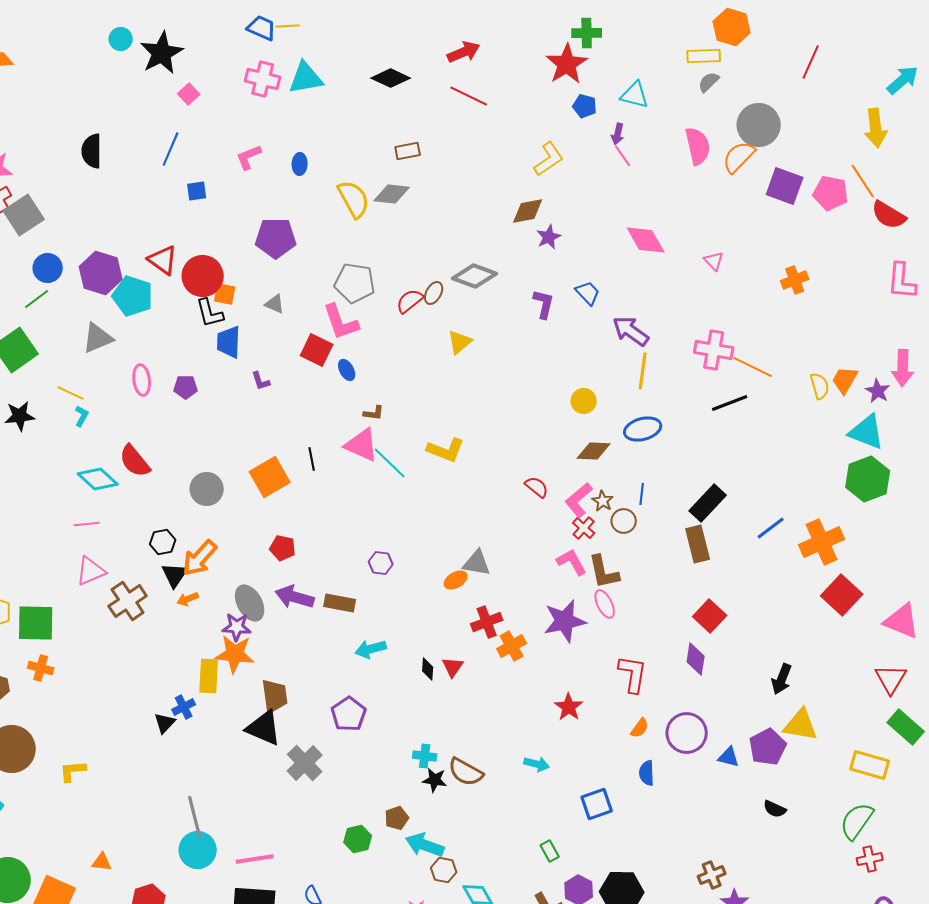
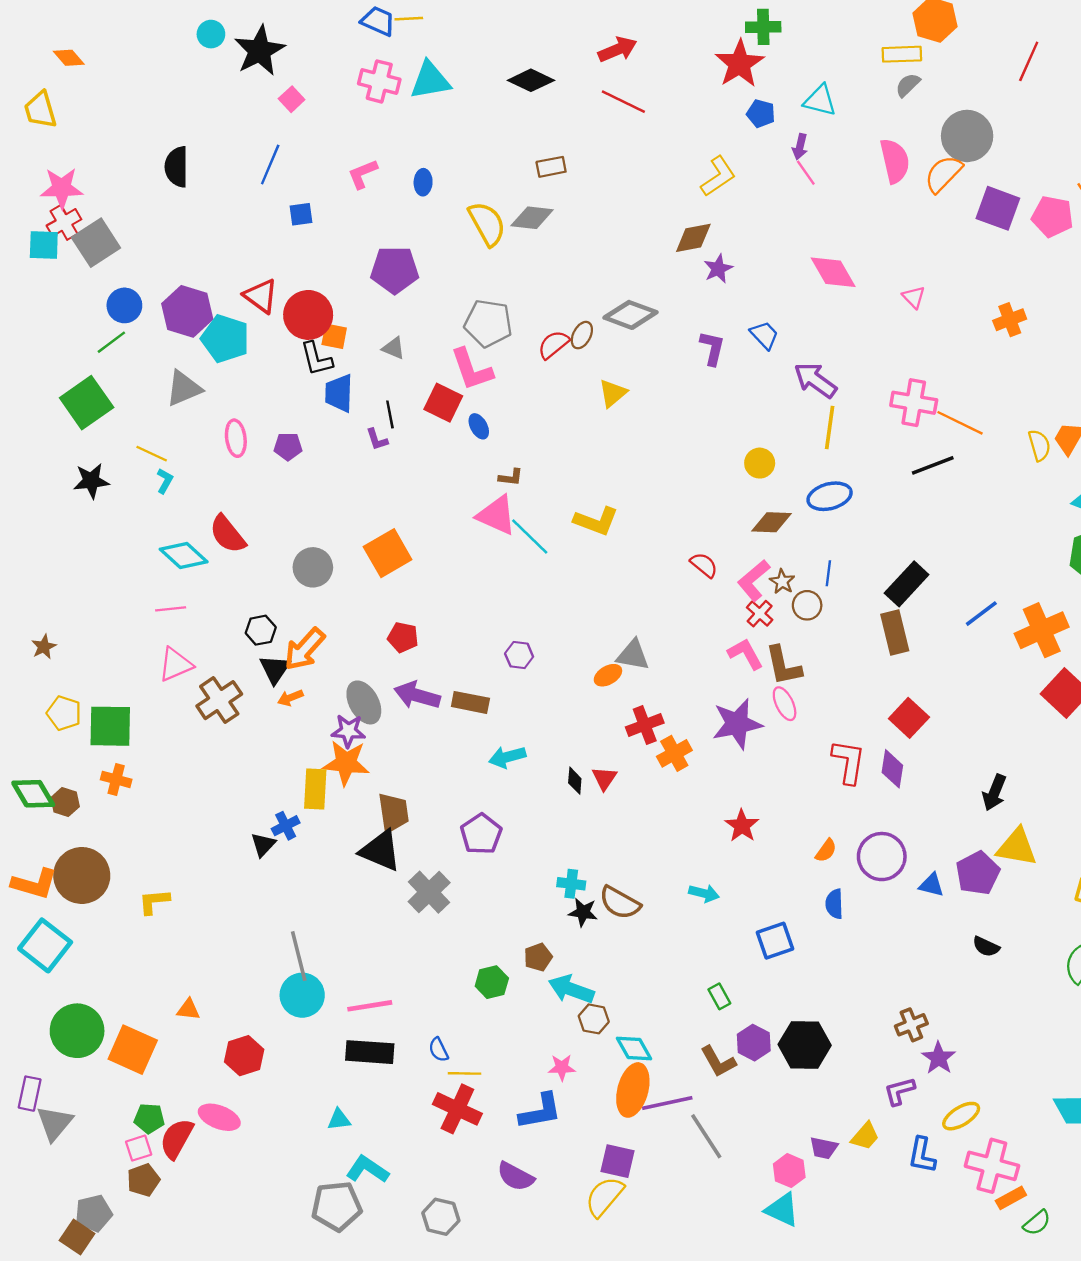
black line: (312, 459) -> (390, 414), moved
red L-shape: (633, 674) -> (849, 762), moved

